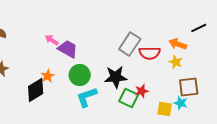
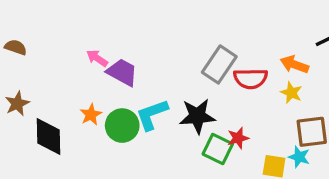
green circle: (80, 75) -> (122, 126), moved
black diamond: (36, 90) -> (49, 136), moved, turned -60
cyan L-shape: (87, 97) -> (152, 115), moved

